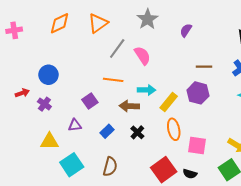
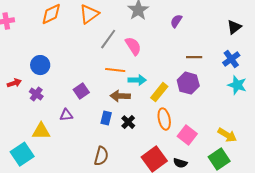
orange line: (113, 80) -> (115, 70), moved
blue rectangle: (107, 131) -> (106, 118), moved, turned -32
pink square: (197, 145) -> (187, 135), turned 30
cyan square: (72, 165) -> (22, 154), moved

